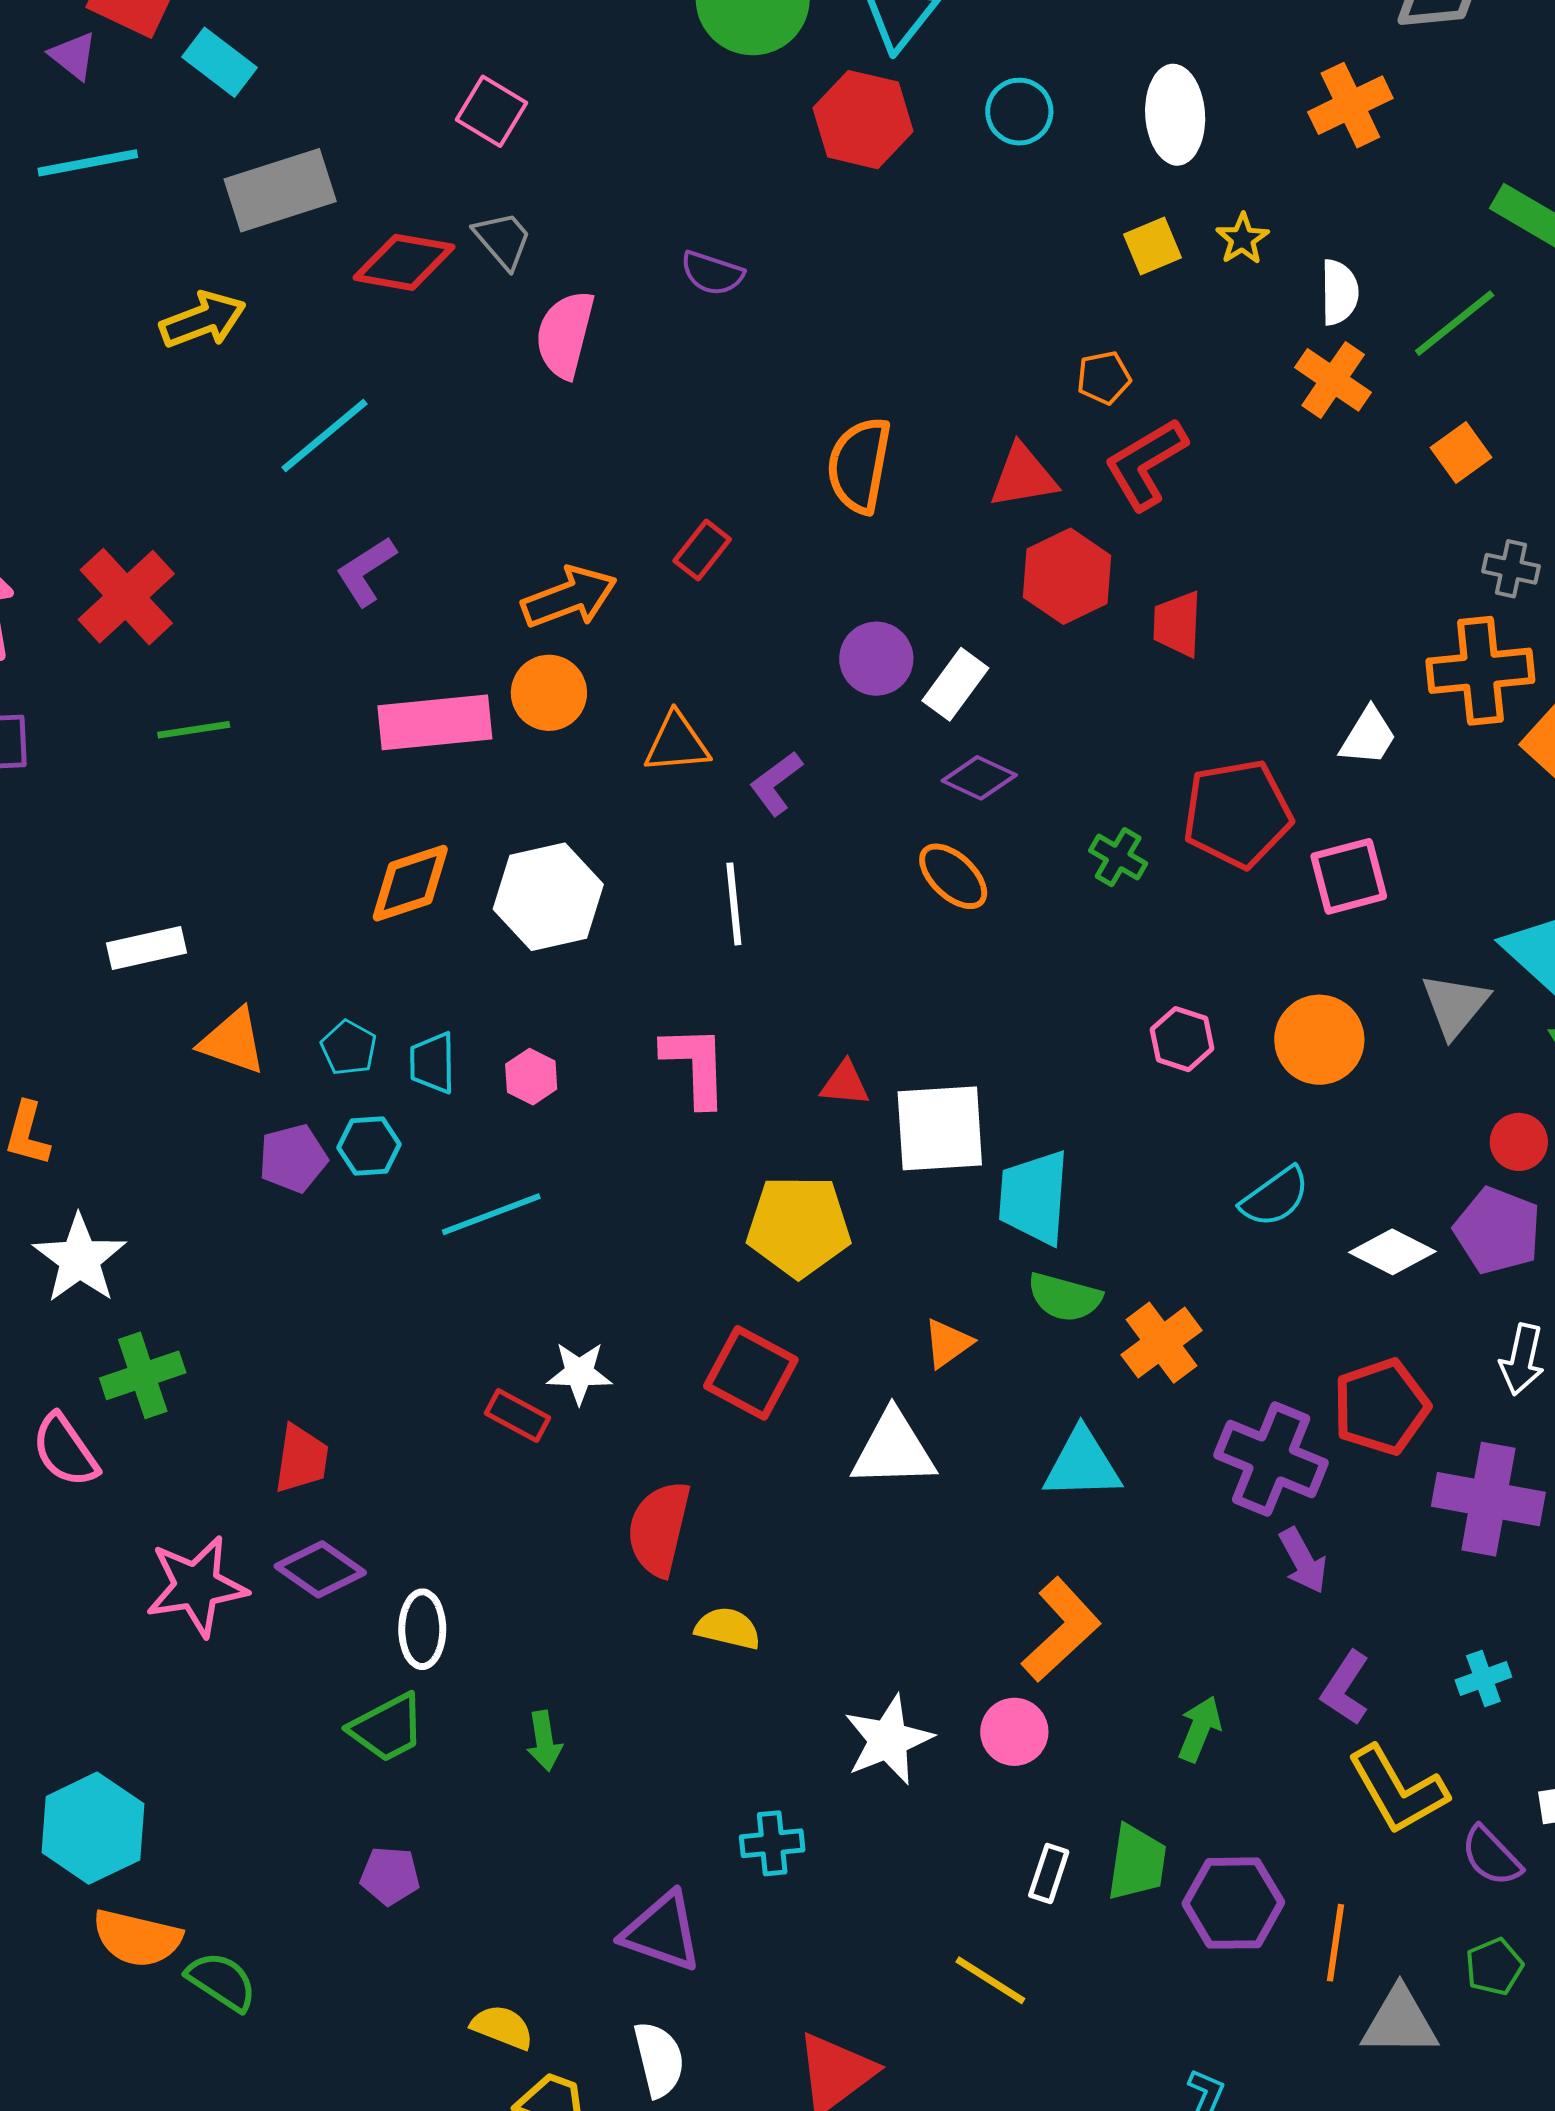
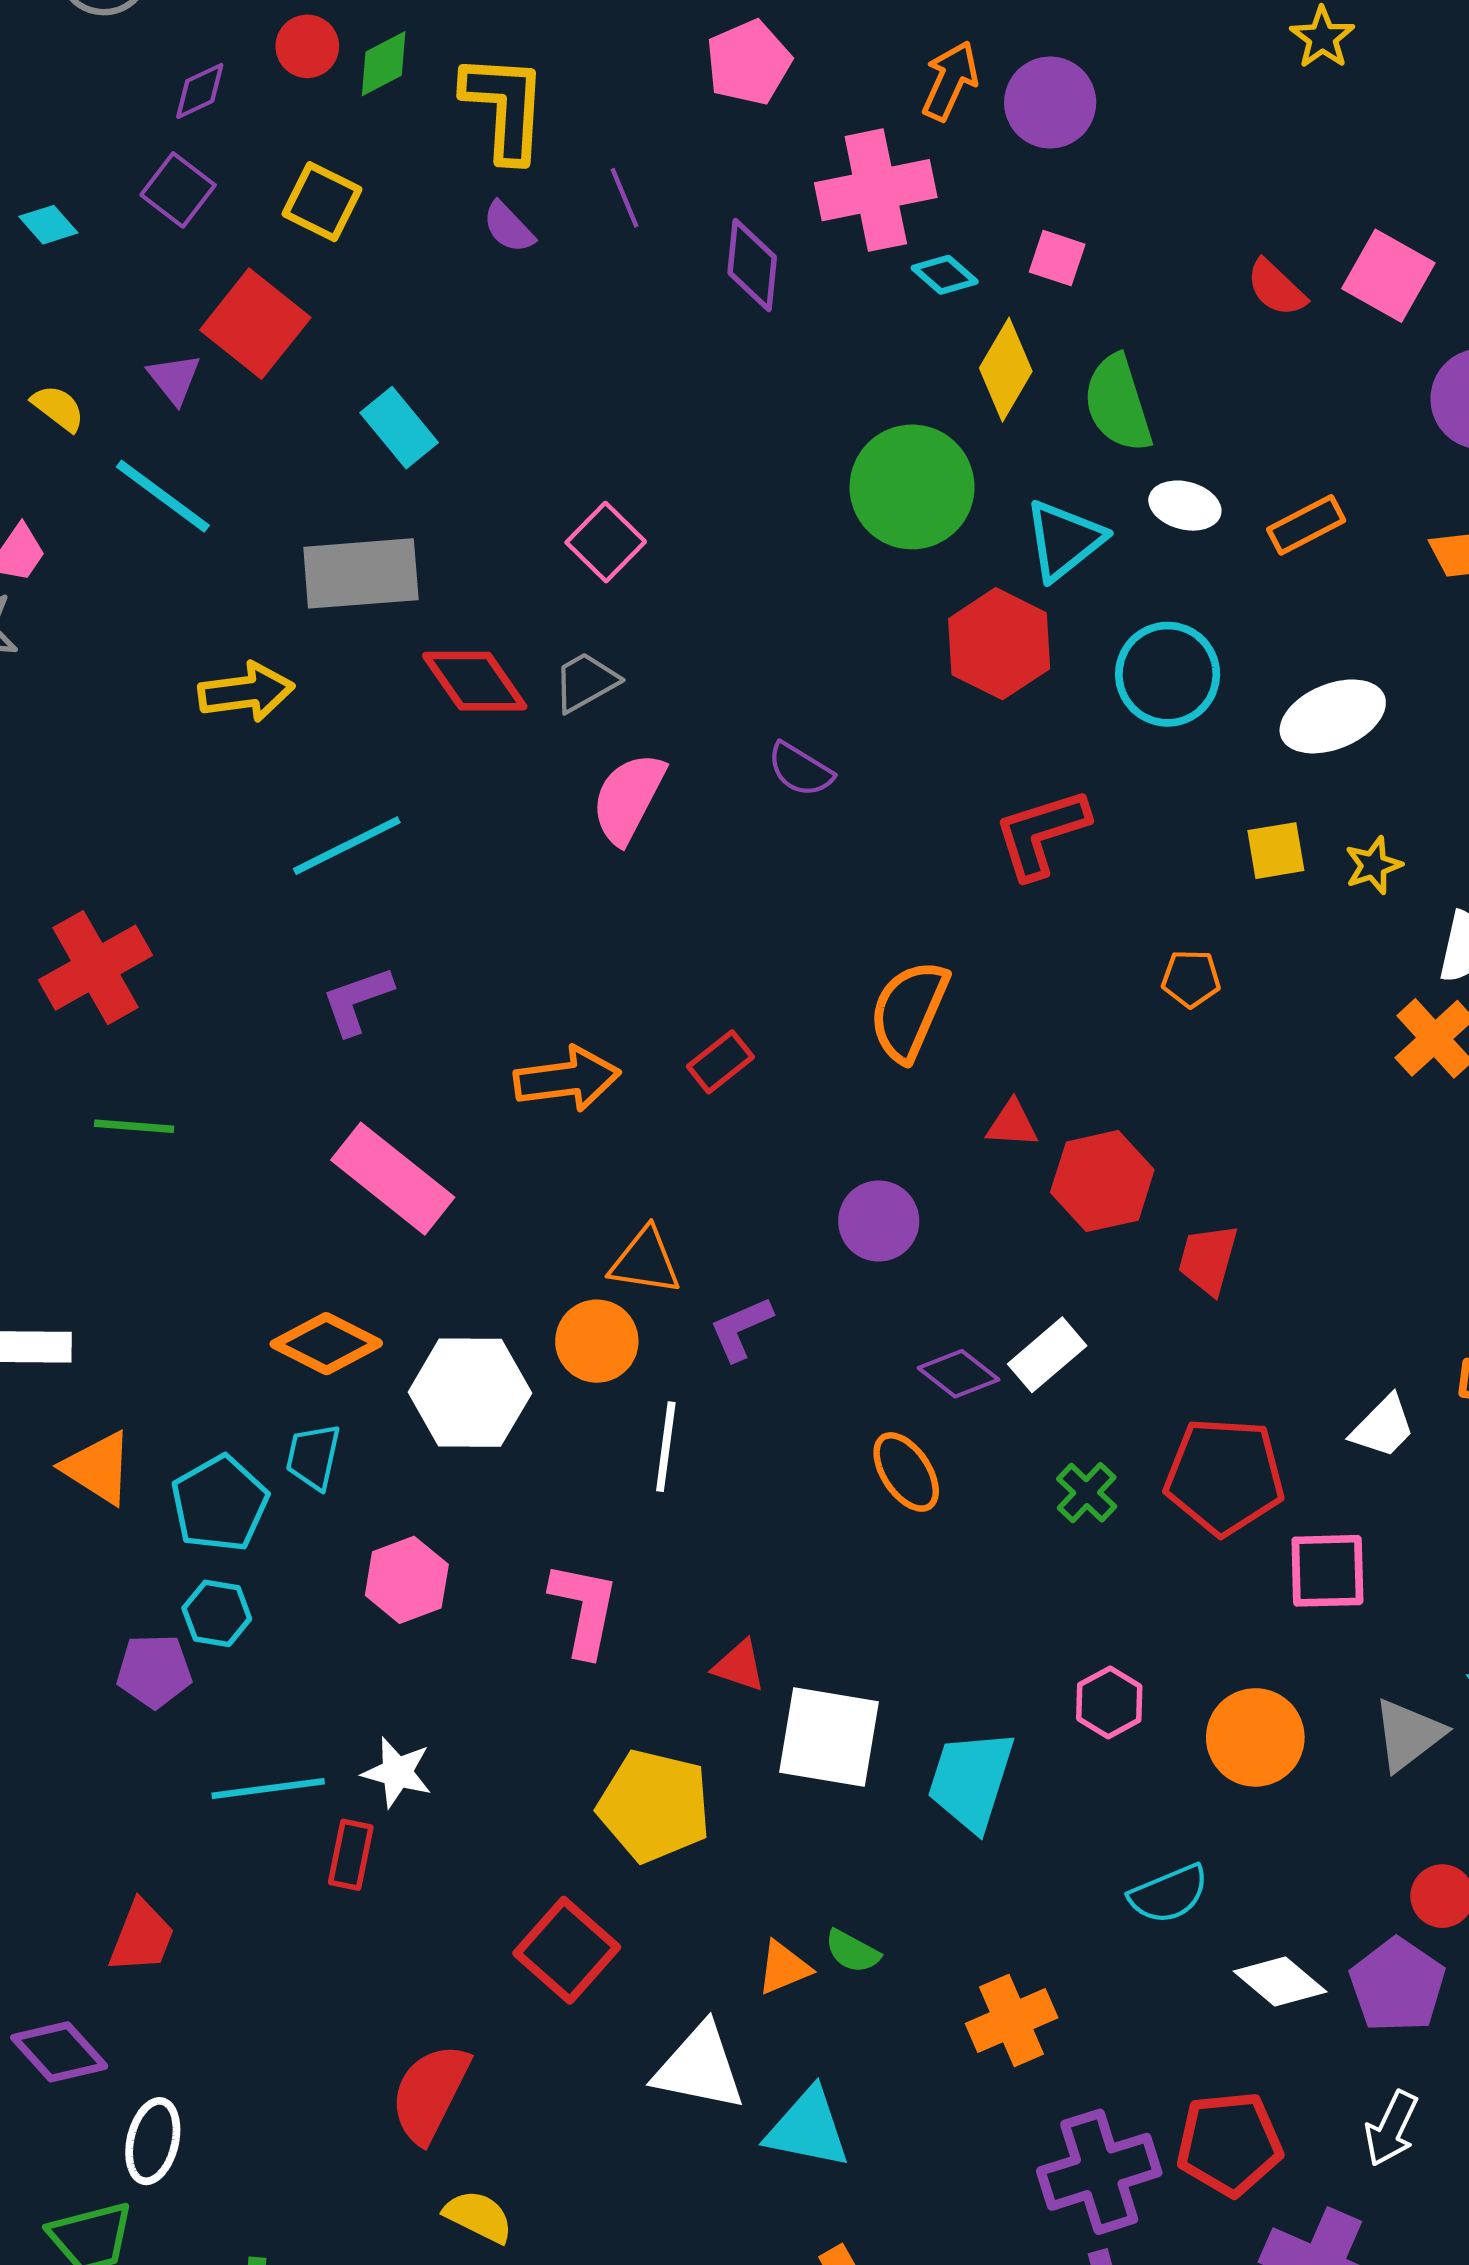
cyan rectangle: (219, 62) -> (399, 428), moved
cyan circle: (1019, 112) -> (1168, 674), size x1.4
white ellipse: (1175, 115) -> (1333, 716), turned 58
cyan line: (88, 163) -> (163, 496), turned 34
gray trapezoid: (503, 240) -> (586, 682), turned -92
red diamond: (404, 262) -> (475, 681), turned 32
red L-shape: (1146, 464) -> (1041, 833), moved
red triangle: (1023, 476) -> (1012, 1124), moved, size x0.7
white rectangle: (955, 684) -> (1047, 1355), moved
orange circle: (549, 693) -> (597, 1341), moved
pink rectangle: (435, 722) -> (393, 1179), turned 31
orange diamond: (410, 883) -> (326, 1344), turned 32
cyan pentagon: (349, 1048) -> (220, 1504), size x1.6
cyan trapezoid: (432, 1063) -> (313, 1457), moved
pink hexagon: (531, 1077) -> (407, 1580), size x1.4
purple pentagon: (293, 1158) -> (154, 1671), moved
cyan trapezoid: (1034, 1197) -> (971, 1780), moved
cyan line: (491, 1214) -> (268, 1789), moved
green semicircle: (1065, 1297) -> (852, 1951), moved, size x0.7
white star: (579, 1373) -> (397, 1772), moved
red rectangle: (517, 1416) -> (351, 1855), moved, turned 60
red trapezoid: (301, 1459) -> (142, 1937), moved
purple cross: (1271, 1459) -> (1099, 2172), turned 37
cyan triangle: (1082, 1464) -> (808, 2128), moved

